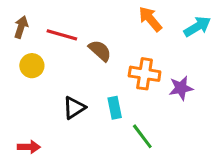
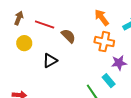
orange cross: (145, 74) -> (104, 42), moved
black triangle: (74, 108) -> (50, 61), moved
cyan rectangle: (115, 108) -> (109, 81), moved, turned -32

